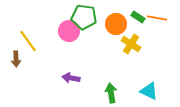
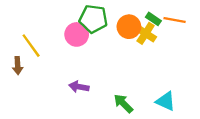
yellow cross: (131, 44) -> (146, 33), moved
green arrow: (111, 93) -> (123, 103), turned -36

